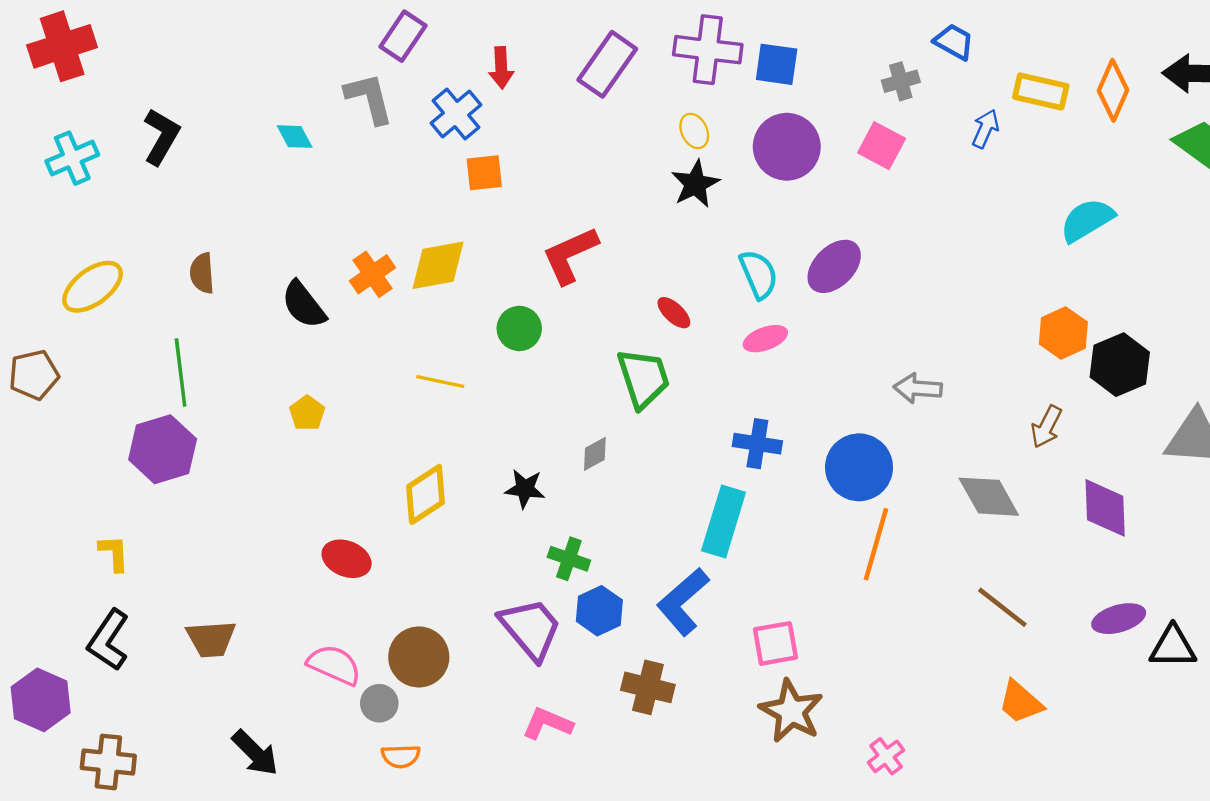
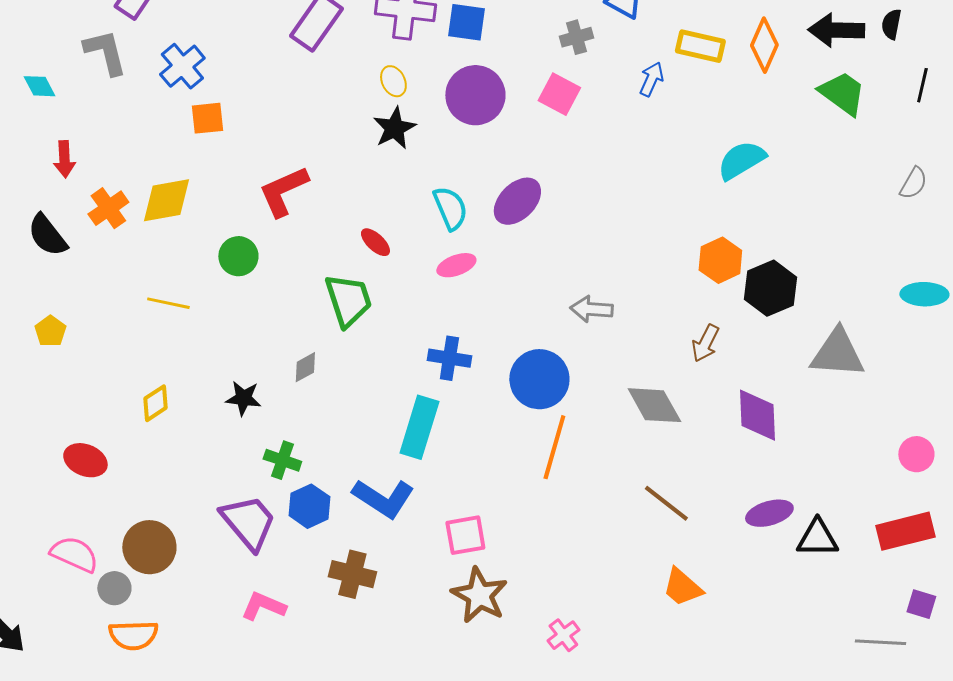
red arrow: (501, 68) -> (64, 159), moved
yellow diamond: (426, 494) -> (155, 403), size x0.7
blue L-shape: (683, 602) -> (383, 498), turned -106
orange semicircle: (401, 756) -> (133, 635), size x1.4

